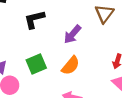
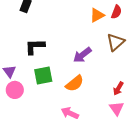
black L-shape: (34, 19) -> (35, 47), moved

